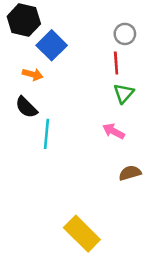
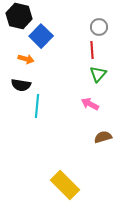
black semicircle: (26, 107) -> (21, 85), turned -36

